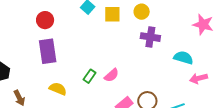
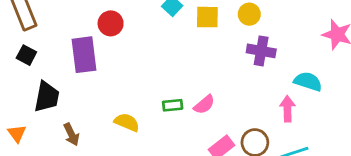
purple rectangle: (48, 51) -> (84, 55), moved
green rectangle: (89, 76) -> (173, 105), turned 48
pink arrow: (198, 78) -> (287, 109), moved, turned 102

